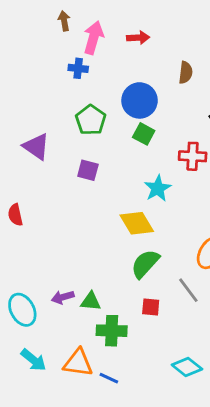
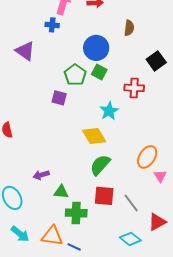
green pentagon: (91, 120) -> (75, 75), moved
purple triangle: (36, 147) -> (25, 51), moved
gray line: (188, 290) -> (131, 203), moved
purple arrow: (63, 297) -> (41, 175), moved
red square: (151, 307) -> (104, 196), size x1.5

